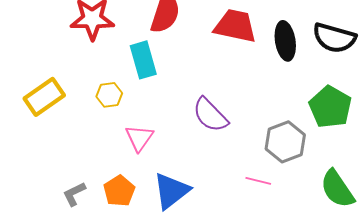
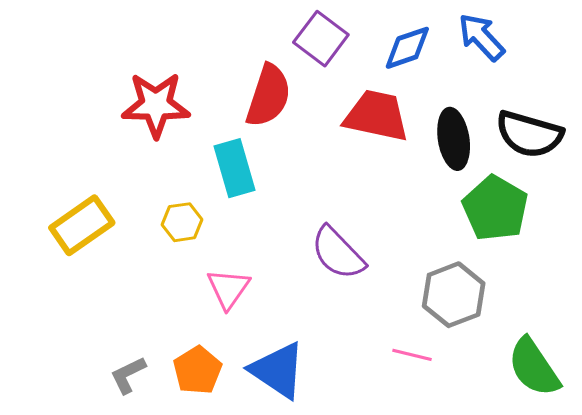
green pentagon: (330, 107) -> (495, 208), moved
blue triangle: (171, 191) -> (278, 370), turned -48

